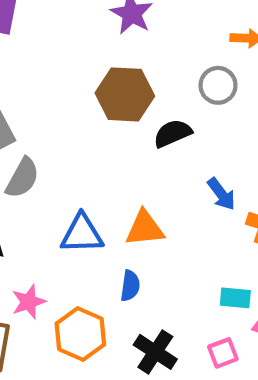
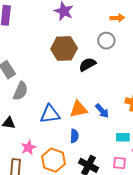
blue arrow: (221, 194) -> (102, 111), moved
pink square: (223, 353) -> (119, 163), turned 32

